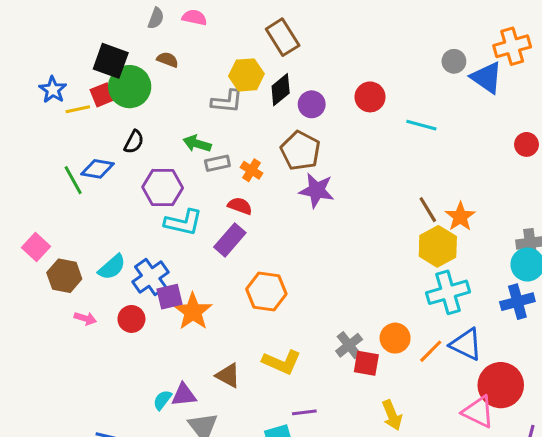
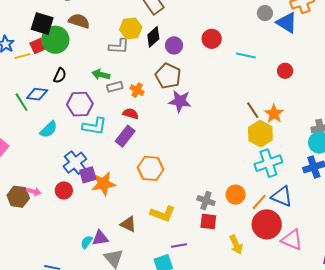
brown semicircle: (168, 60) -> (79, 21), size x1.5
red circle: (526, 144) -> (285, 71), moved
cyan semicircle: (112, 267) -> (49, 129), moved
brown hexagon: (64, 276) -> (18, 197), moved
orange star: (193, 312) -> (103, 184), turned 30
gray cross: (349, 345) -> (206, 201), turned -30
red square: (366, 363) -> (208, 221), moved
red circle: (501, 385) -> (267, 224), moved

